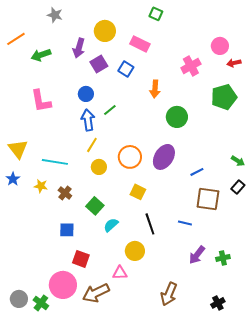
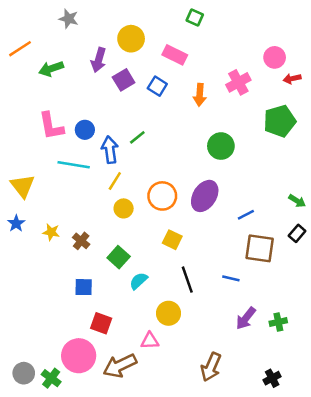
orange arrow: (155, 89) -> (200, 95), moved
blue circle: (86, 94) -> (85, 130), moved
cyan line: (55, 162) -> (74, 165), moved

